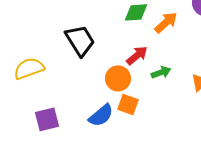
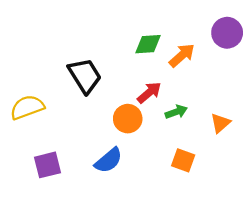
orange square: (128, 104) -> (183, 160), moved

